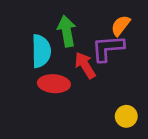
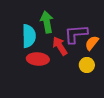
orange semicircle: (121, 26) -> (92, 43), moved
yellow circle: (126, 116) -> (87, 65), moved

